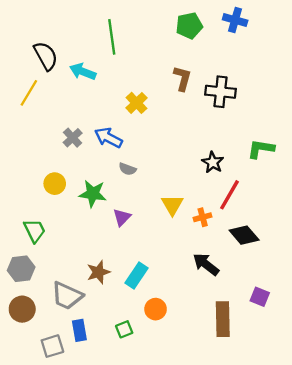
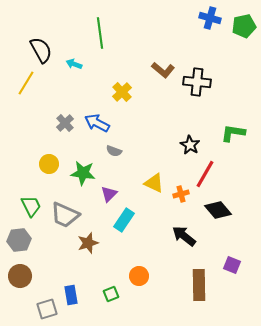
green pentagon: (189, 26) -> (244, 26), moved
cyan arrow: (83, 72) -> (74, 64), size x0.7
brown L-shape: (182, 78) -> (163, 70), turned 115
yellow triangle: (172, 205) -> (154, 183), turned -35
cyan rectangle: (136, 275) -> (124, 220), moved
gray trapezoid: (67, 296) -> (65, 215), moved

